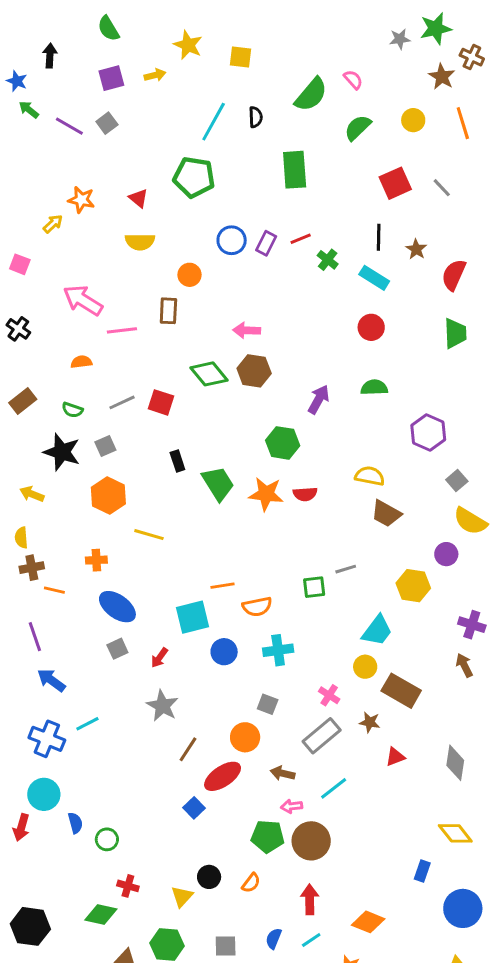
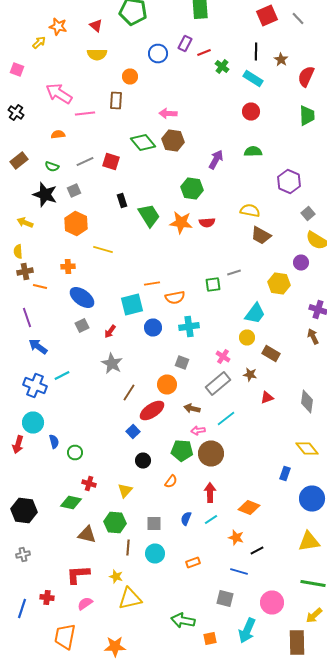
purple rectangle: (266, 243) -> (185, 44), moved
brown rectangle: (401, 691) -> (271, 354), size x0.7
black circle: (209, 877) -> (143, 460), moved

